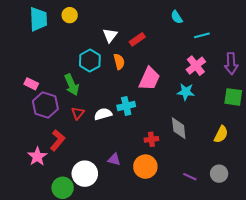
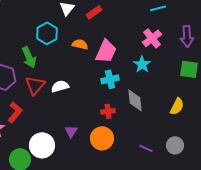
orange semicircle: (119, 62) -> (80, 44), moved, turned -63
cyan star: (186, 92) -> (142, 64), turned 30
cyan cross: (126, 106) -> (110, 79), moved
red triangle: (78, 113) -> (35, 85), size x1.5
purple triangle: (114, 159) -> (71, 131), turned 48

